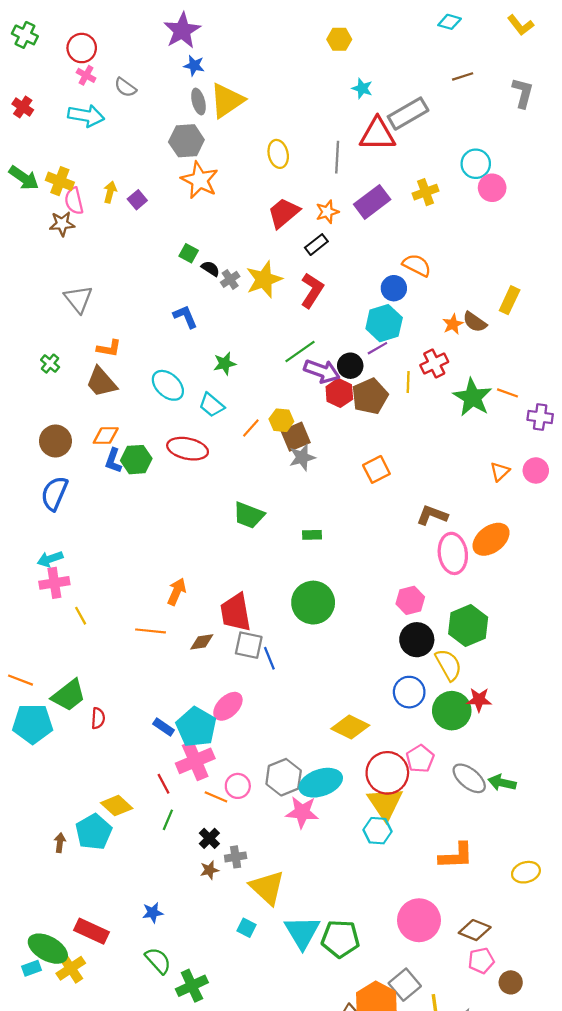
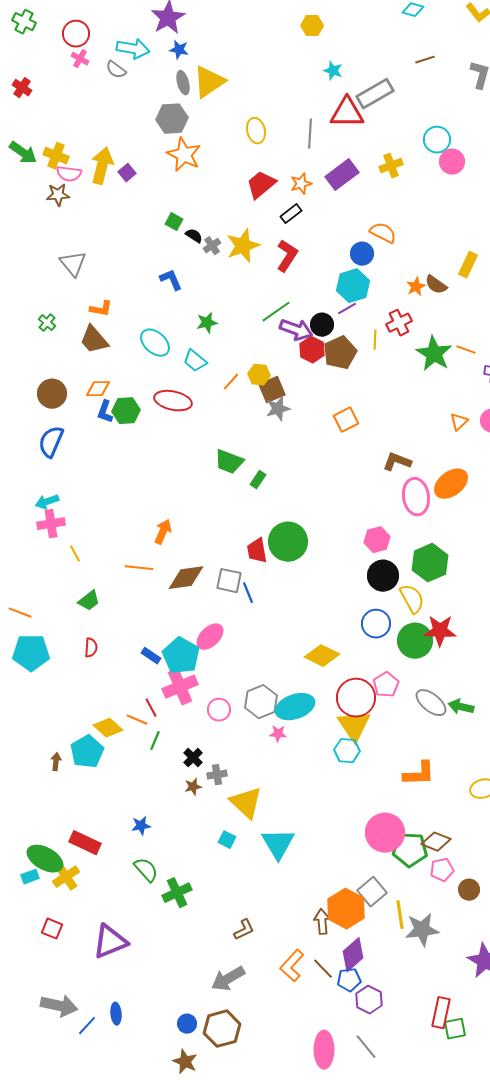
cyan arrow: (86, 116) -> (133, 49), moved
yellow arrow: (110, 192) -> (102, 166), size x1.8
pink semicircle: (74, 201) -> (69, 174), turned -70
green rectangle: (312, 535) -> (258, 480), moved, turned -54
red trapezoid: (236, 612) -> (257, 551), moved, size x0.7
brown diamond: (202, 642) -> (186, 578), size x1.6
green trapezoid: (69, 695) -> (89, 601), moved, size x0.7
red star: (479, 700) -> (440, 631), size x1.4
orange line: (216, 797) -> (137, 720), moved
pink star: (302, 812) -> (278, 734), size x0.6
green pentagon: (340, 939) -> (410, 850), moved

